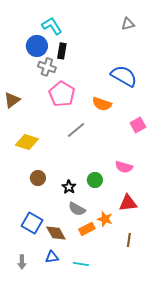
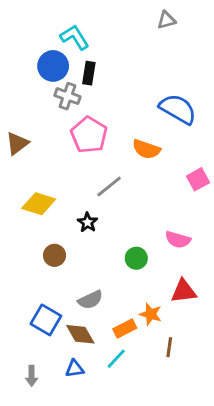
gray triangle: (128, 24) -> (166, 20), moved
black star: (69, 187) -> (88, 222), moved
gray semicircle: (77, 209) -> (90, 300), moved, turned -54
brown line: (129, 240) -> (169, 347), moved
cyan line: (81, 264) -> (116, 359), moved, turned -56

